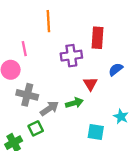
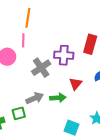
orange line: (48, 21) -> (28, 18), moved
gray cross: (27, 95) -> (41, 68), moved, turned 30

